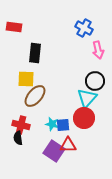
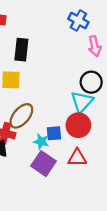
brown ellipse: (35, 96) -> (21, 116), moved
cyan star: (52, 124) -> (41, 141), moved
red triangle: (68, 145) -> (77, 158), moved

